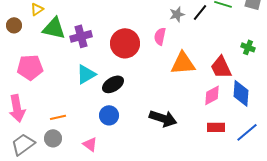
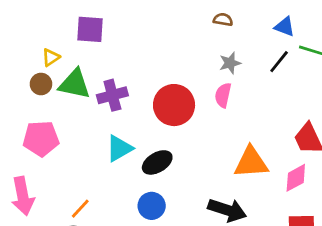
gray star: (177, 14) -> (230, 63), moved
brown circle: (14, 25) -> (41, 84), moved
orange triangle: (183, 63) -> (251, 162), moved
orange line: (58, 117) -> (80, 209), turned -35

